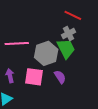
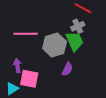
pink square: (34, 77) -> (29, 79), moved
purple semicircle: (60, 77) -> (67, 69), turned 56

